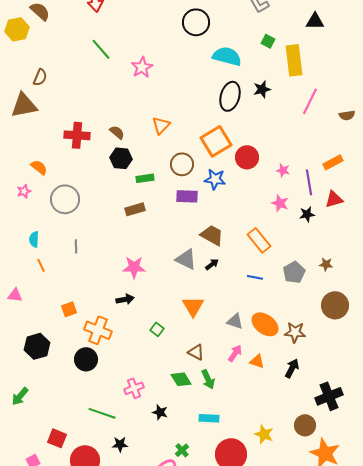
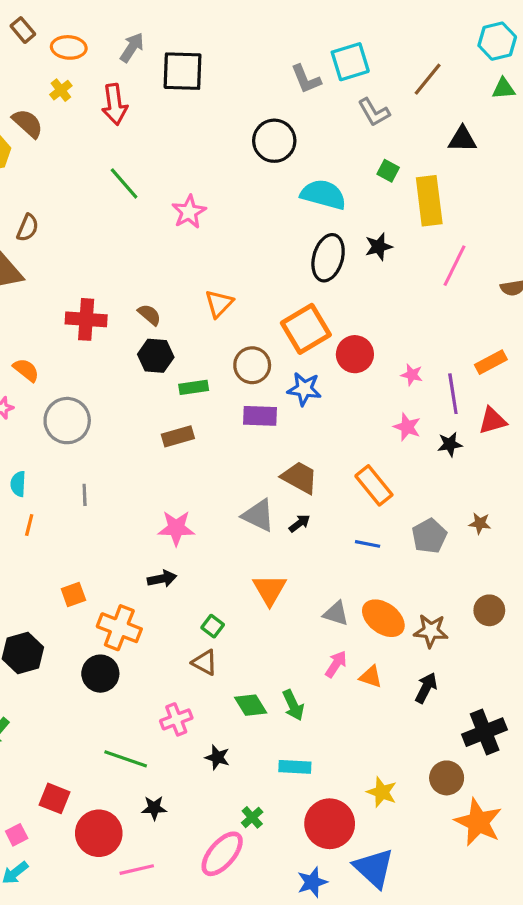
orange line: (41, 265) -> (29, 525), turned 40
brown circle: (335, 305) -> (489, 610), moved, size x0.7
brown triangle: (196, 352) -> (205, 662), moved

